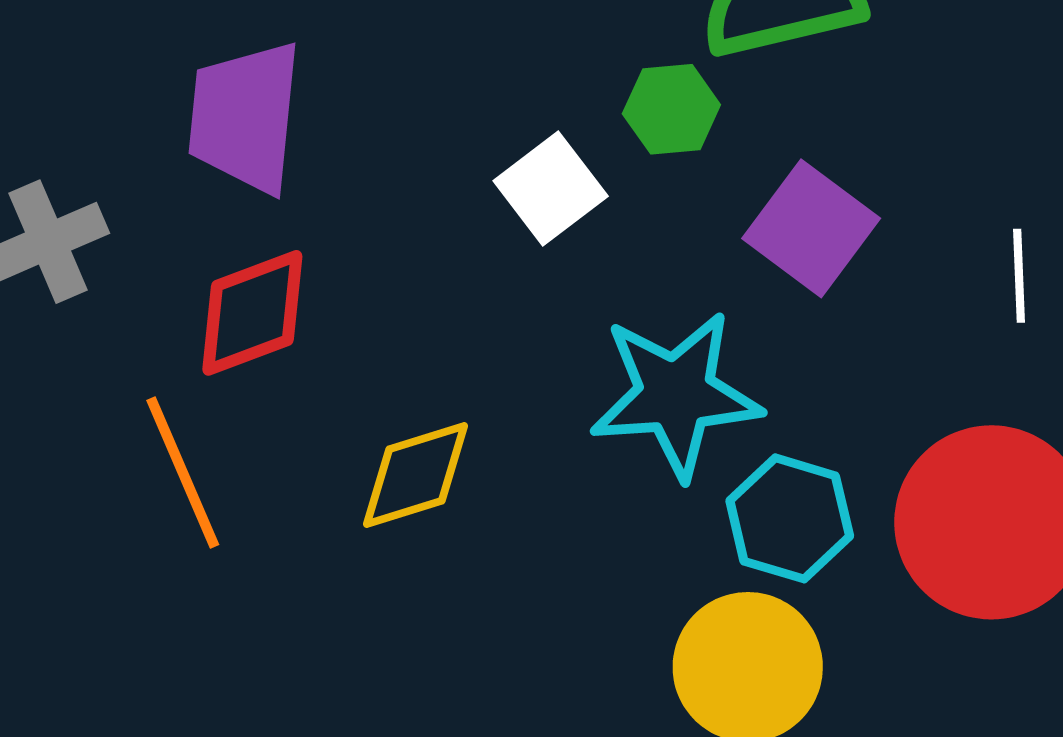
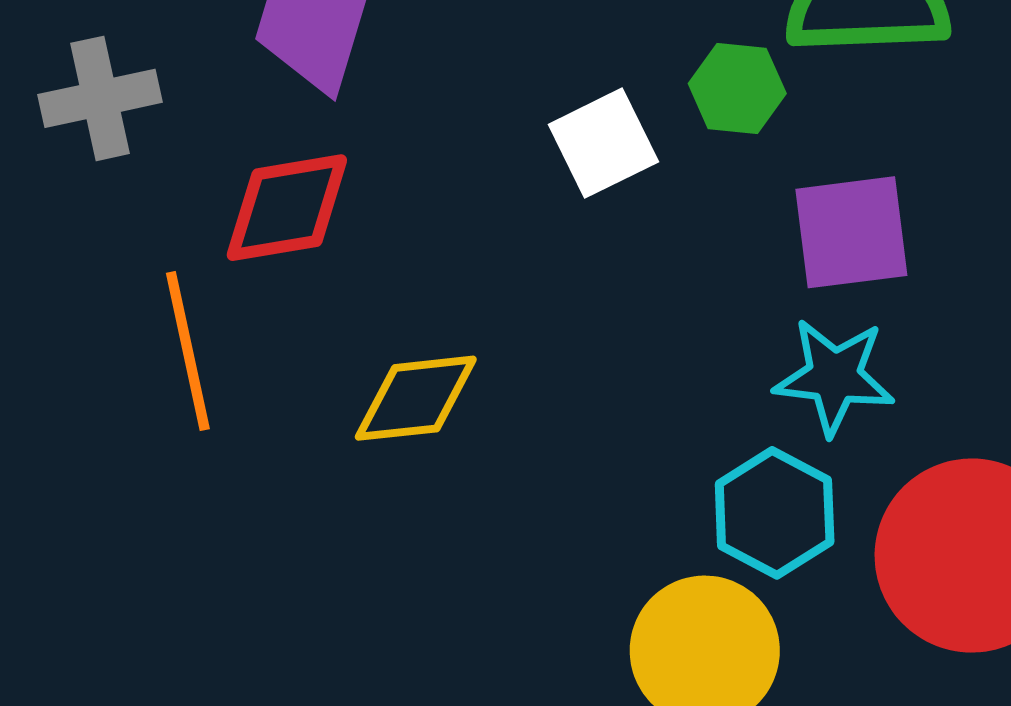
purple square: (811, 228) -> (851, 232), turned 35
cyan star: (676, 395) -> (834, 377), moved, size x0.7

